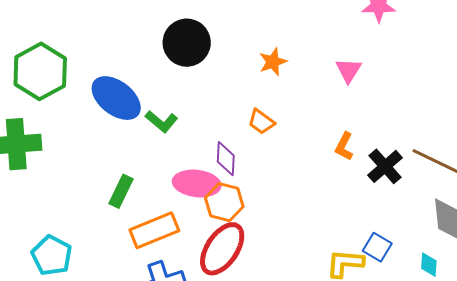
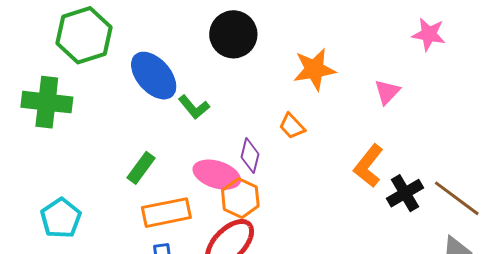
orange star: (273, 62) -> (314, 69), size x1.5
orange L-shape: (344, 146) -> (369, 166), size x1.5

